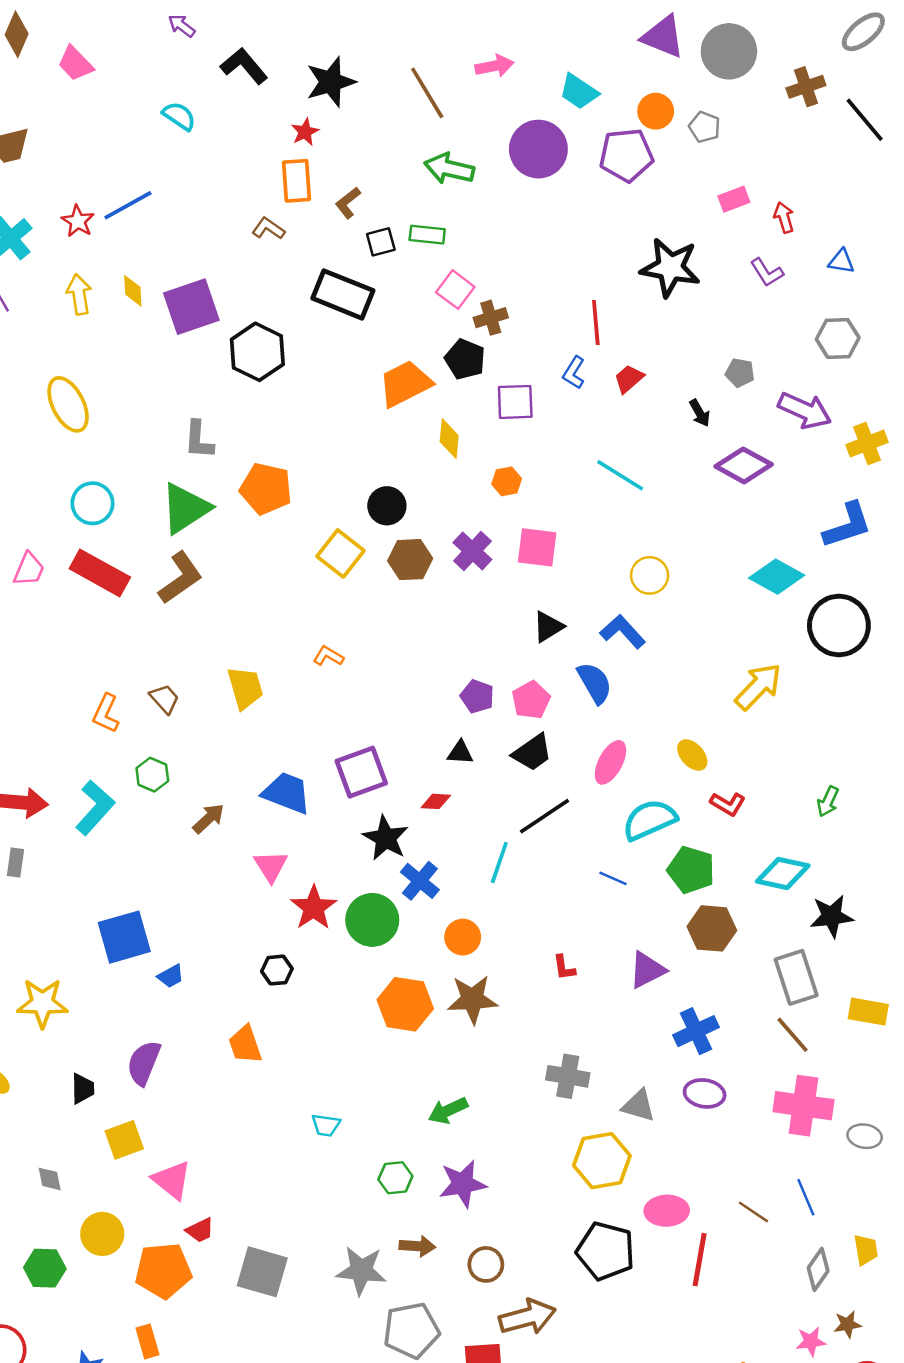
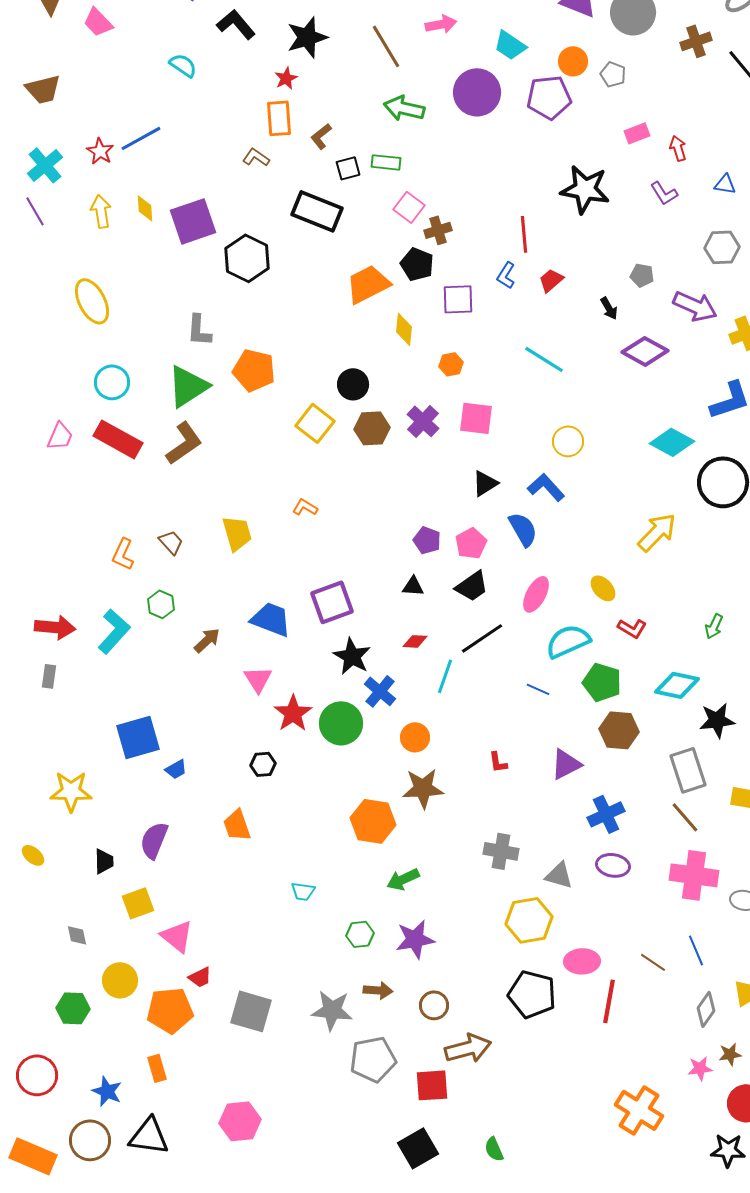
red diamond: (436, 801) -> (415, 641), moved
orange hexagon: (405, 1004) -> (373, 821), moved

